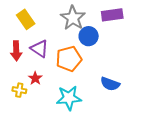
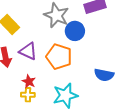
orange pentagon: (69, 59) -> (59, 57), turned -30
yellow cross: (19, 90) -> (28, 95), moved

